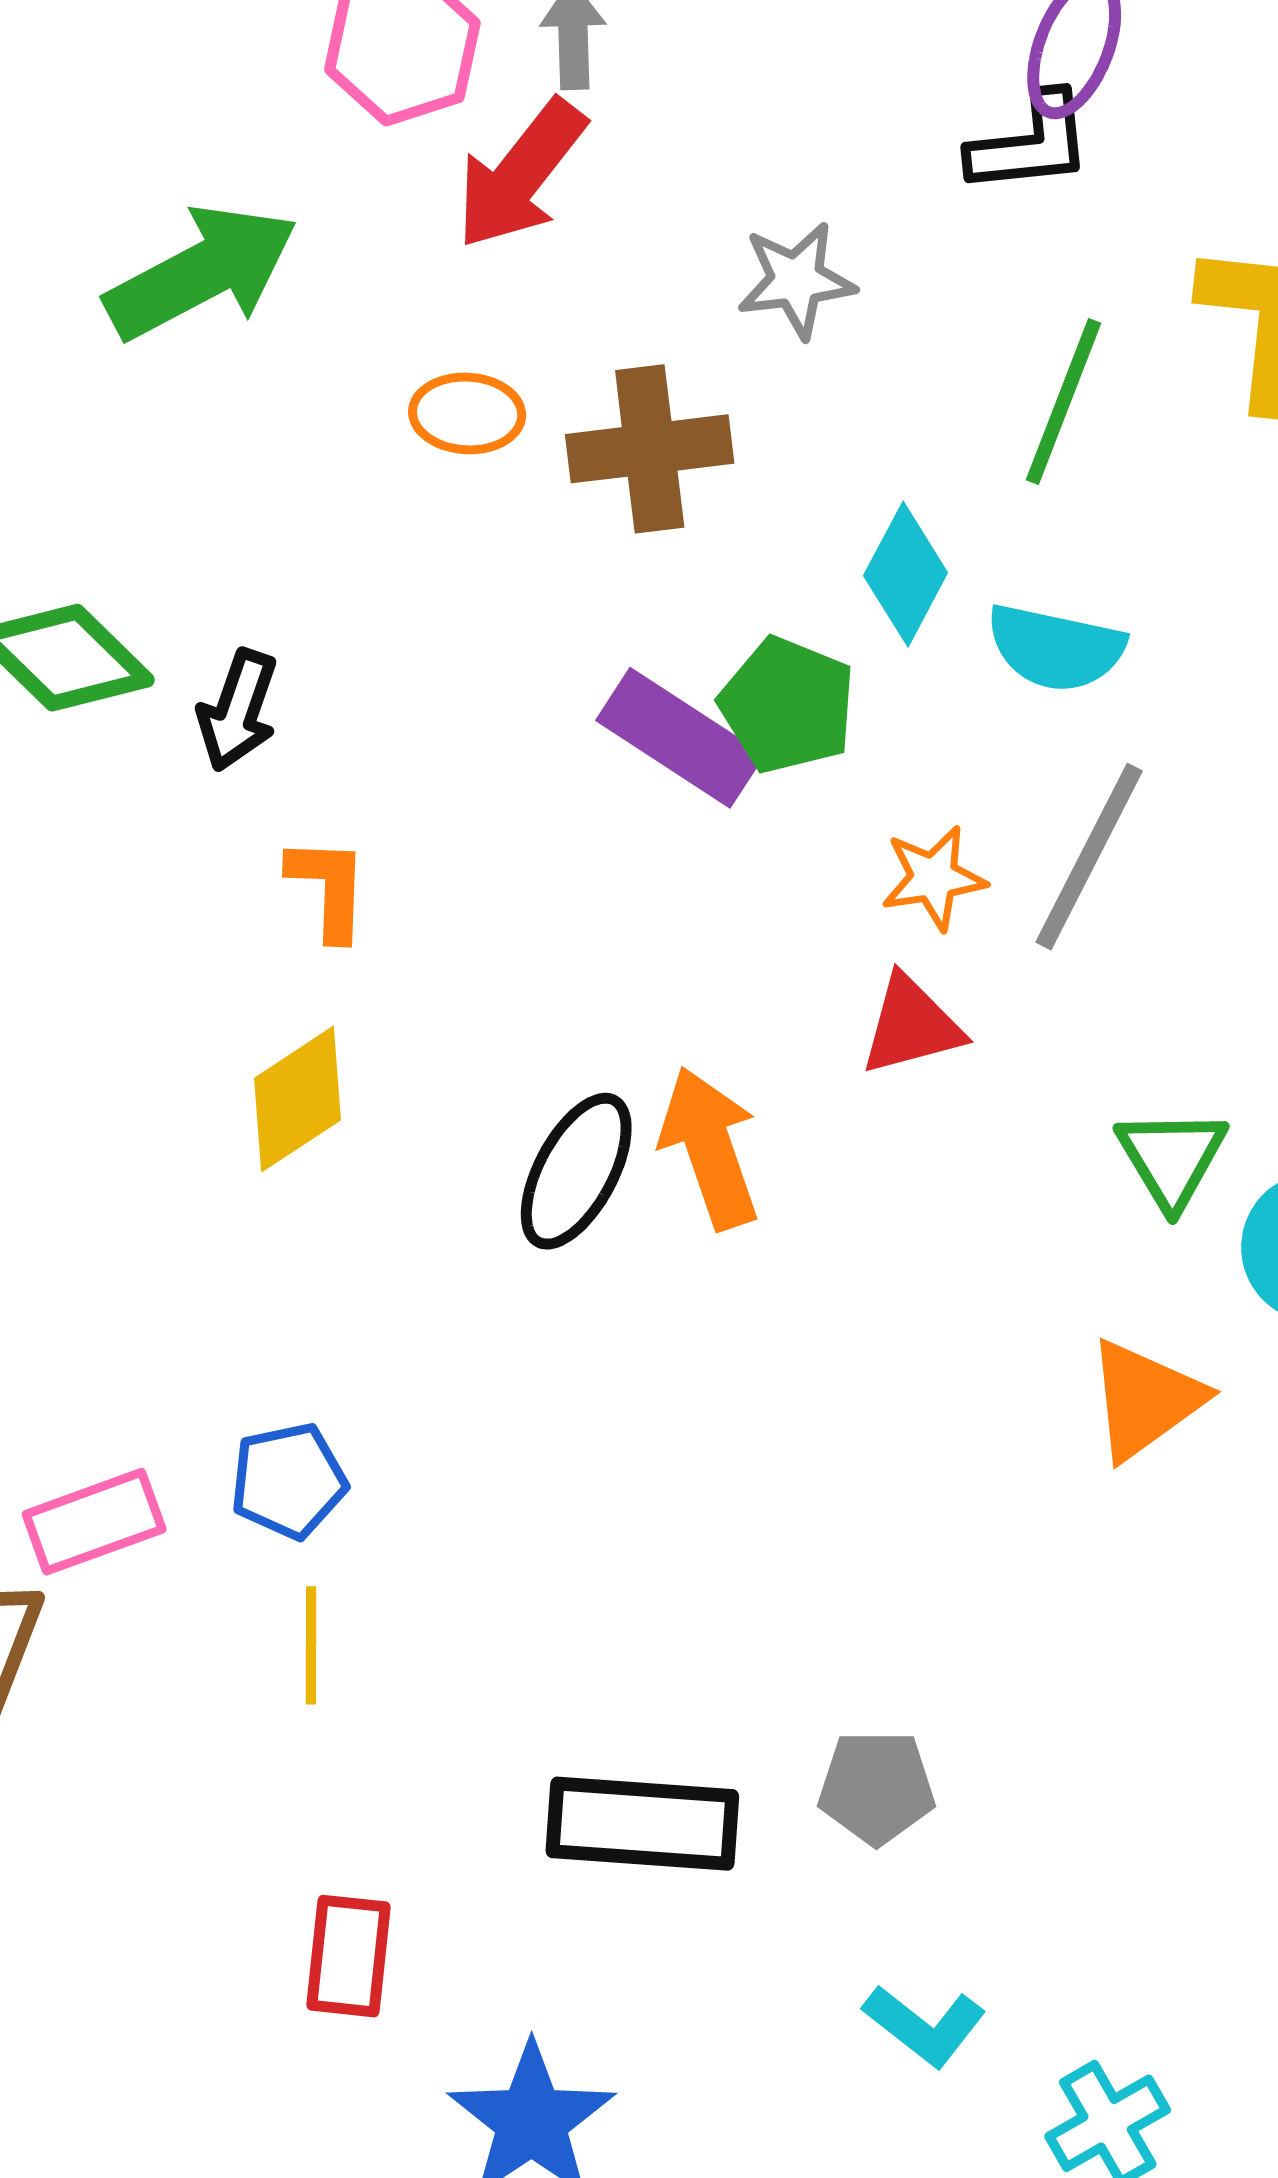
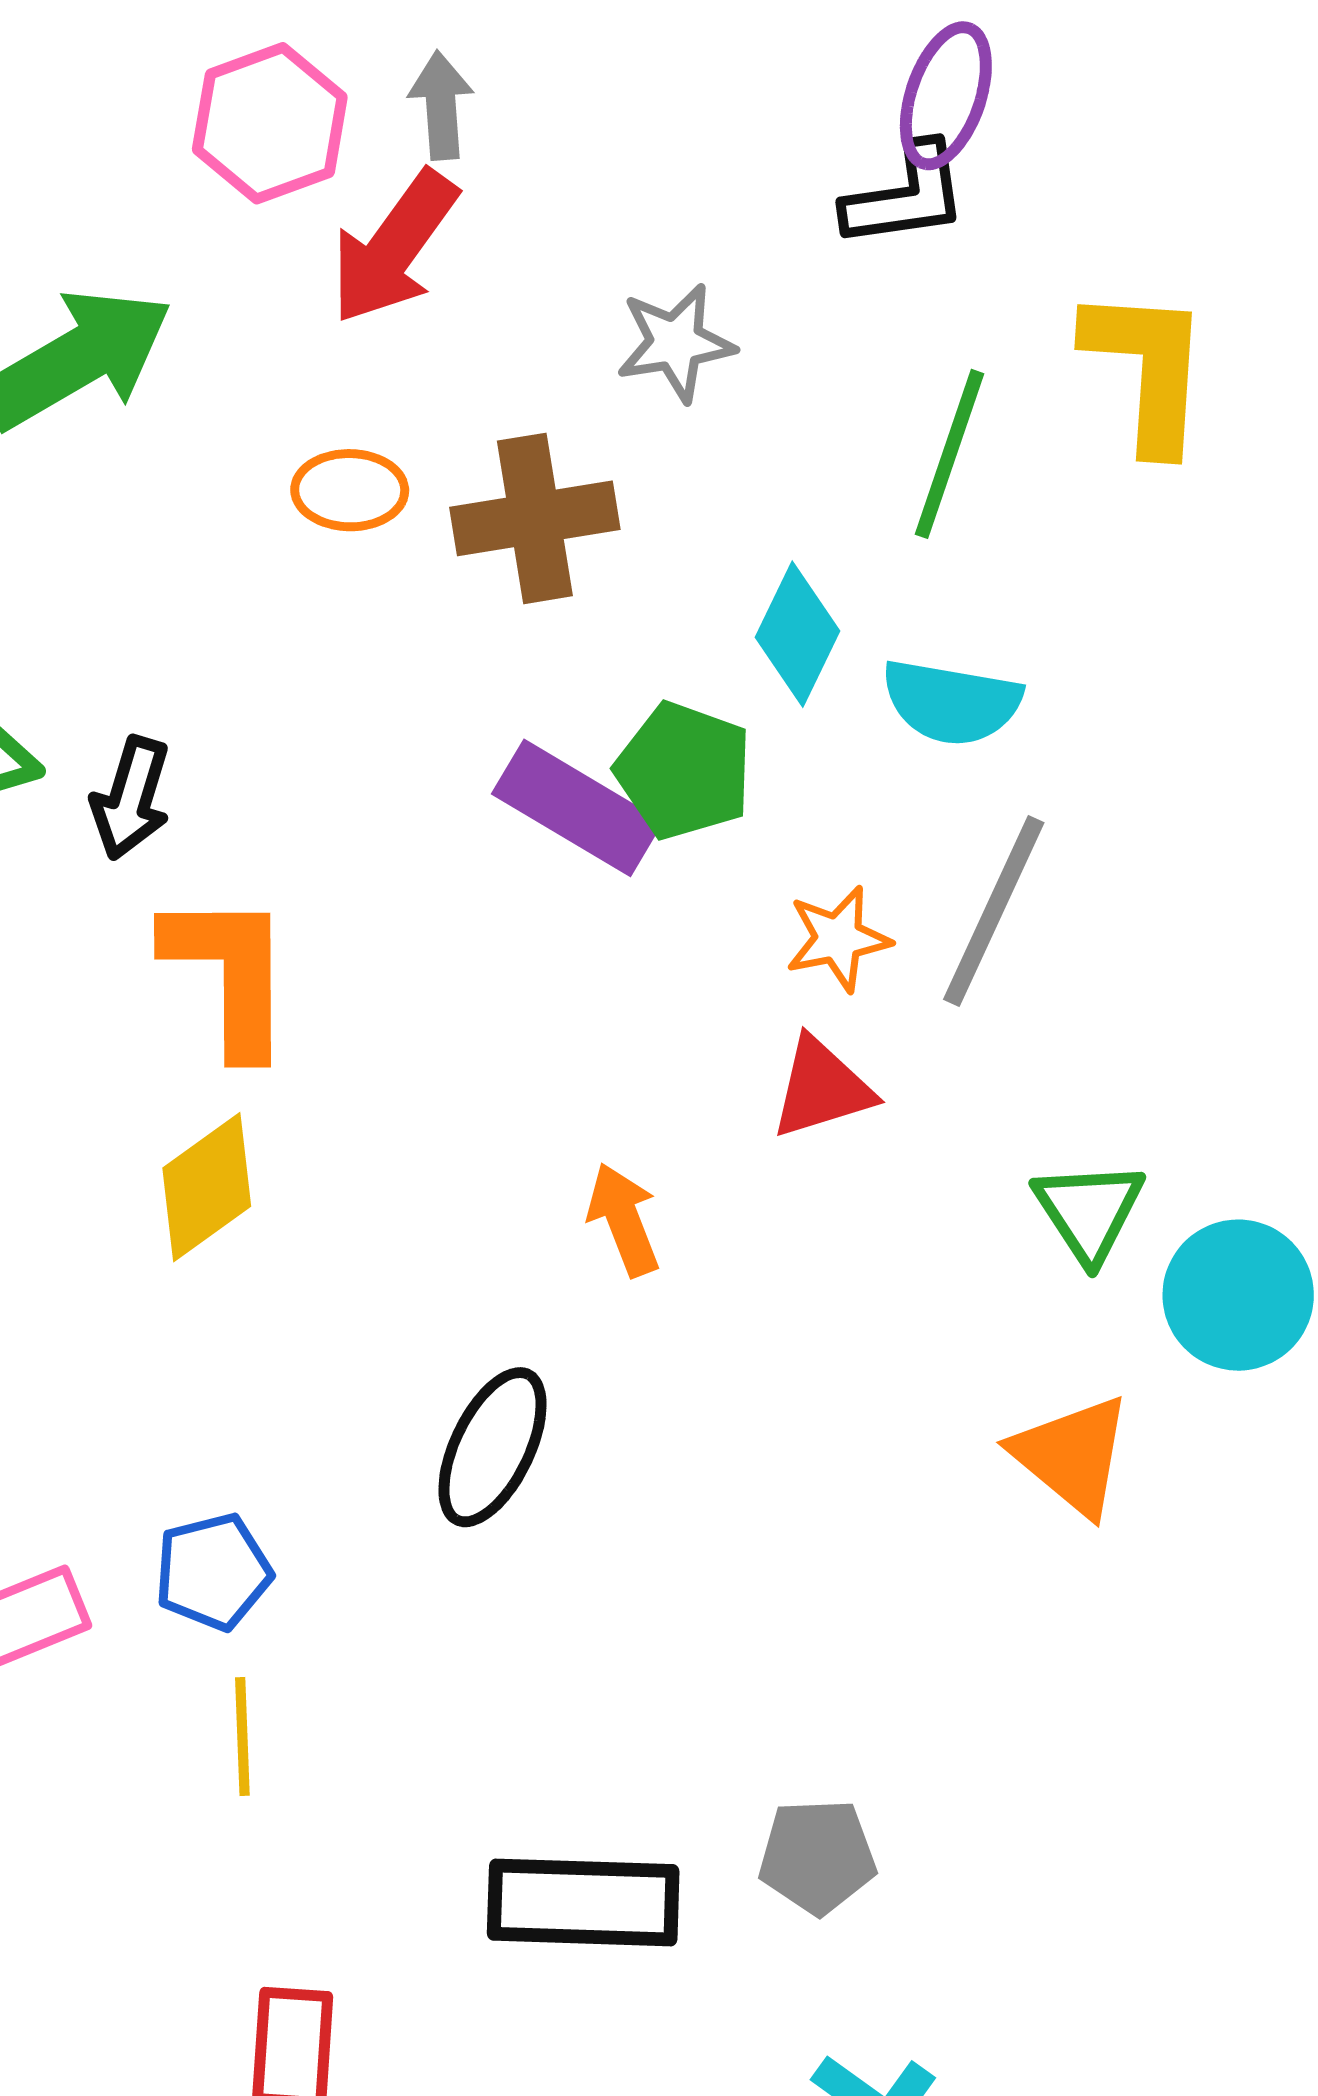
orange L-shape: (328, 888) -> (229, 973), size x1.6
orange arrow: (710, 1148) -> (624, 1220), size x0.7
black ellipse: (576, 1171) -> (492, 1447), moved
orange triangle: (1145, 1400) -> (1072, 1455), turned -42

